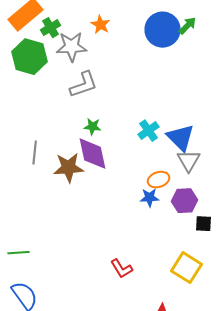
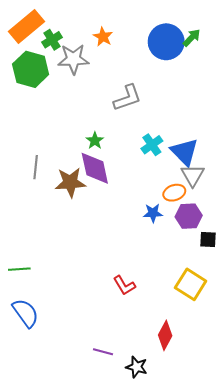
gray L-shape: (84, 85) -> (127, 98), moved
green star: (93, 127) -> (95, 141), turned 30
orange ellipse: (159, 180) -> (174, 193), moved

